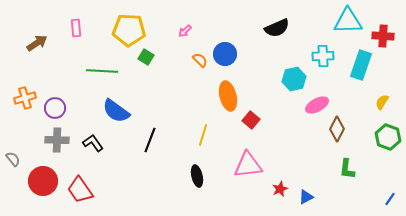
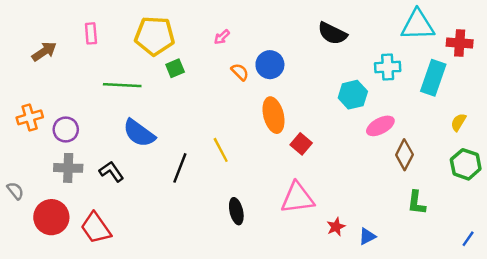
black semicircle: (277, 28) -> (332, 33), turned 50
green square: (146, 57) -> (175, 68), turned 35
yellow line: (203, 135) -> (221, 150), moved, turned -45

